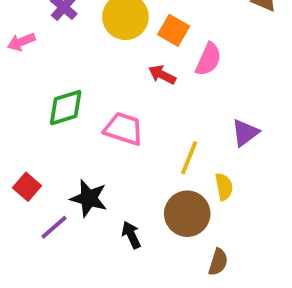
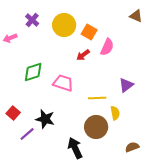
red arrow: (162, 75) -> (83, 55), turned -64
yellow line: (189, 158) -> (97, 98), turned 66
black arrow: (131, 235) -> (75, 148), moved, size x1.5
brown semicircle: (218, 262) -> (132, 147), moved, turned -128

